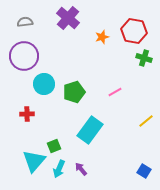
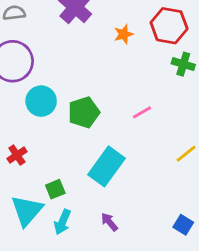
red cross: (27, 114) -> (17, 155), moved, turned -32
purple arrow: (81, 169) -> (109, 222), moved

